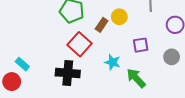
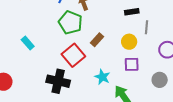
yellow circle: (119, 17) -> (129, 42), moved
cyan rectangle: (22, 64) -> (28, 43), moved

